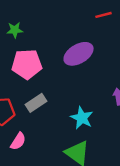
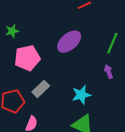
cyan star: (82, 118) -> (81, 95), turned -30

